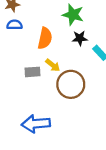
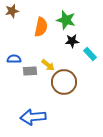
blue semicircle: (15, 25) -> (14, 59), moved
orange semicircle: (45, 38) -> (41, 27), moved

